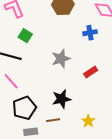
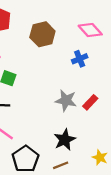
gray star: (61, 59) -> (66, 100), moved, turned -30

